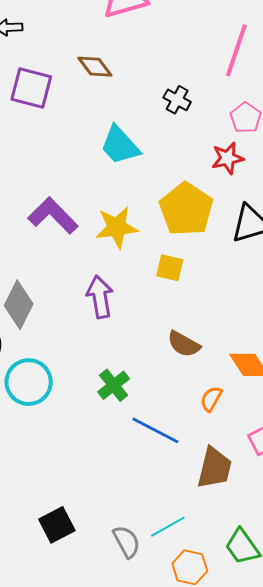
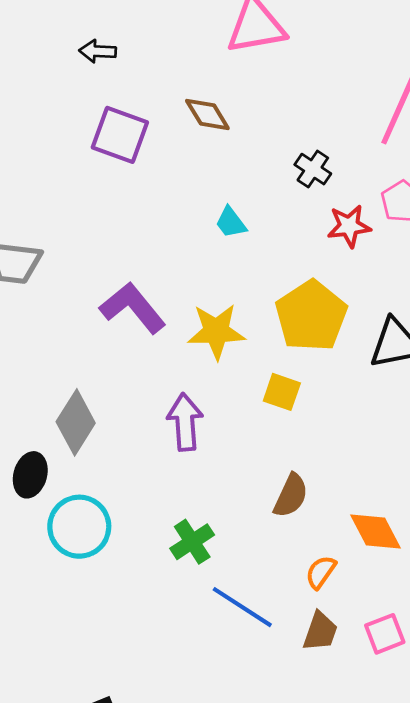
cyan trapezoid: (120, 145) -> (231, 223), size x0.6
red star: (228, 158) -> (349, 226), moved
brown semicircle: (184, 344) -> (291, 496), turned -100
brown trapezoid: (214, 468) -> (320, 631), moved, size x0.7

